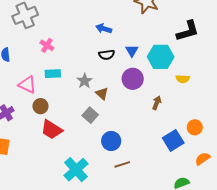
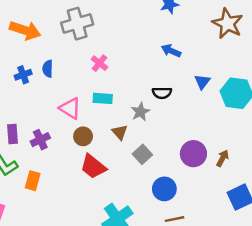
black semicircle: (107, 55) -> (162, 93), moved
purple circle: (133, 79) -> (193, 154), moved
brown triangle: (102, 94) -> (120, 132), moved
brown arrow: (157, 103) -> (223, 158), moved

